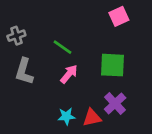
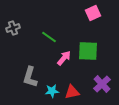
gray L-shape: (24, 71) -> (30, 77), moved
pink arrow: (69, 74) -> (64, 58), moved
purple cross: (115, 103) -> (102, 84), moved

